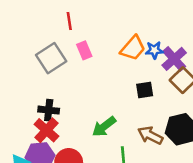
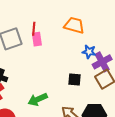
red line: (69, 21) -> (34, 29), moved
orange trapezoid: (133, 48) -> (74, 25), moved, turned -130

